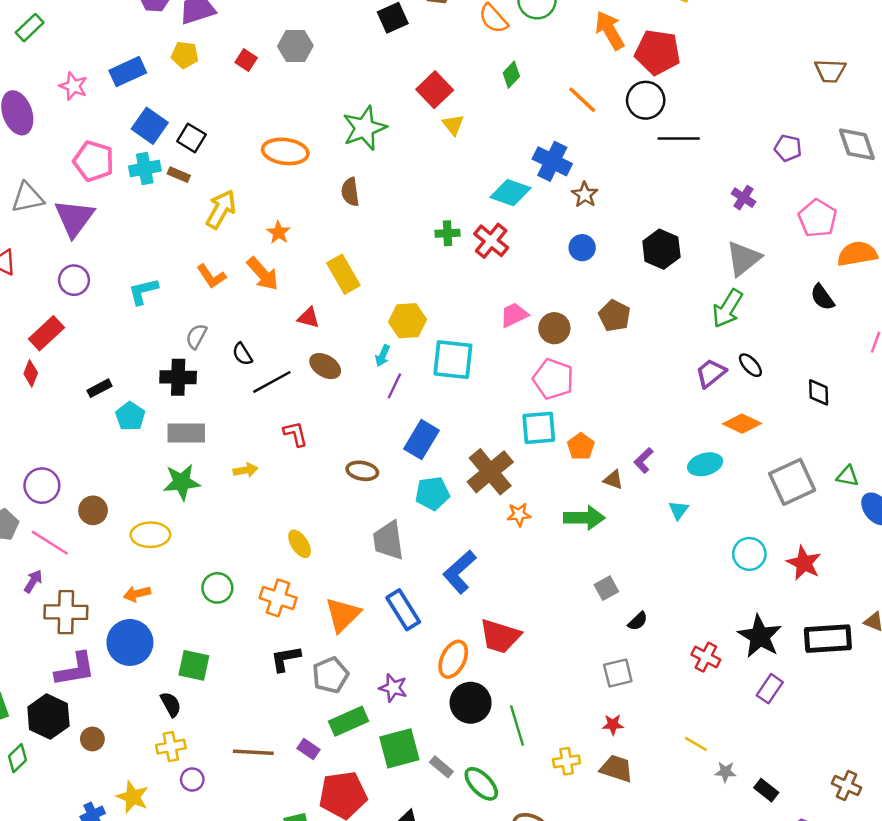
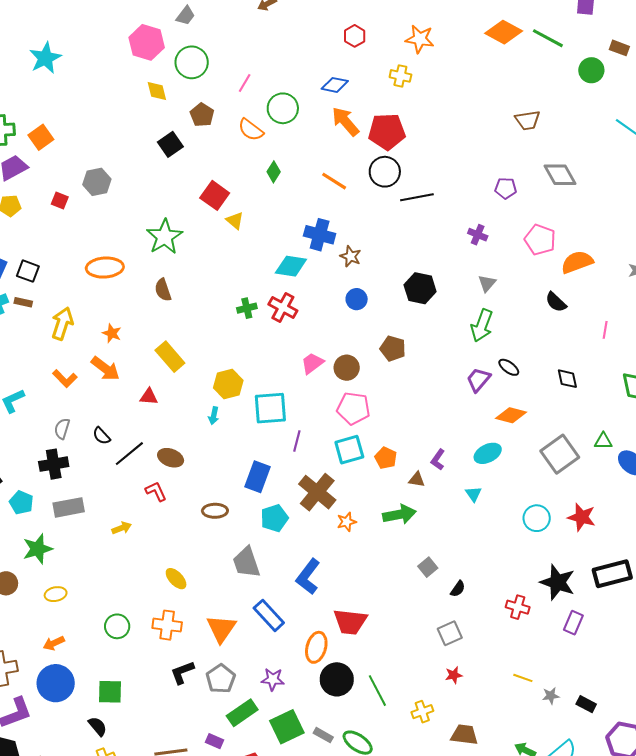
gray triangle: (743, 258) -> (487, 283), size x0.6
brown ellipse: (325, 366) -> (171, 458), moved
purple line: (394, 386) -> (297, 441), moved
green star: (182, 482) -> (38, 549), moved
yellow ellipse: (150, 535) -> (56, 594), size x0.7
brown trapezoid: (616, 769) -> (464, 735), moved

